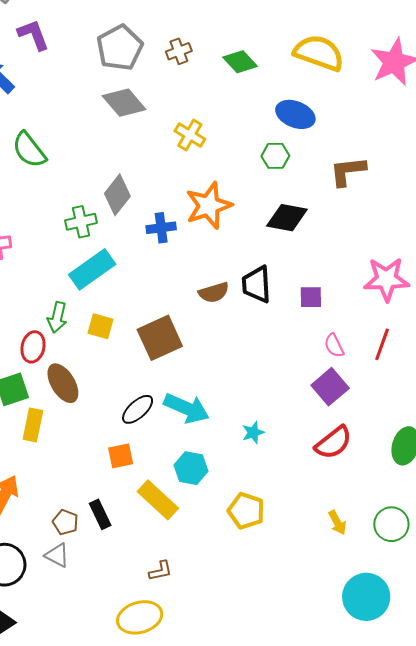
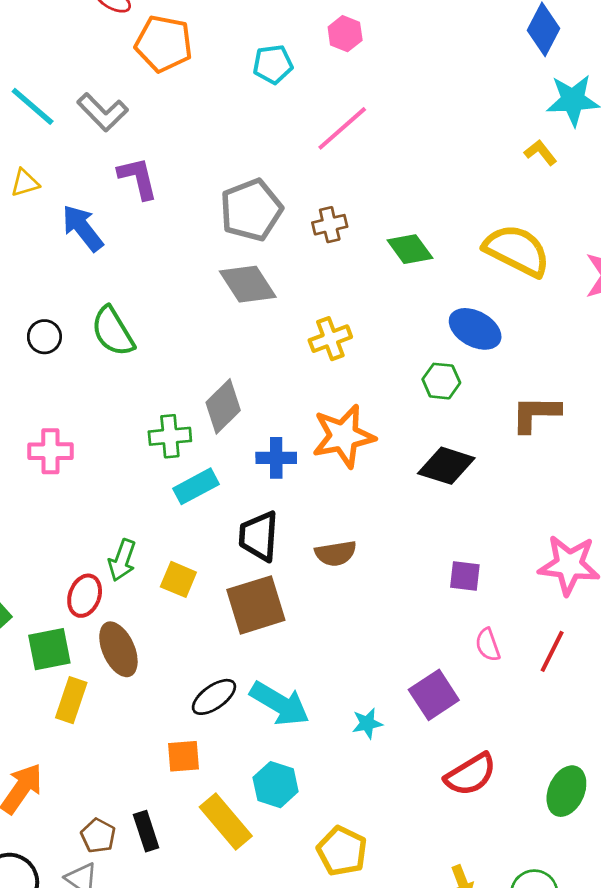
yellow cross: (190, 135) -> (330, 339), turned 32
cyan rectangle: (92, 269) -> (196, 486), moved, size x0.7
black trapezoid: (257, 284) -> (259, 536), moved
purple square: (330, 387) -> (434, 695), moved
cyan star: (253, 433) -> (367, 723), moved

